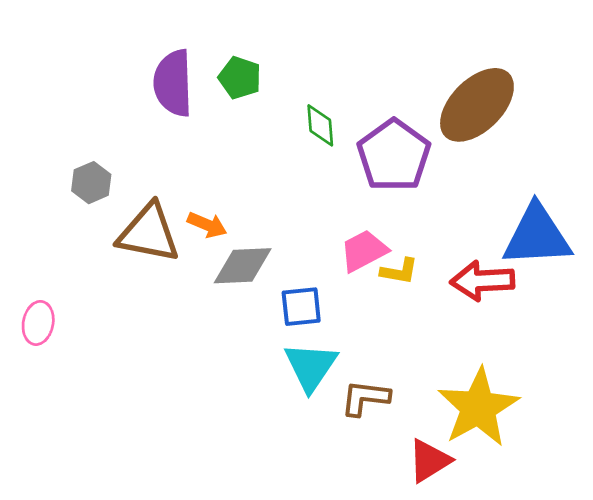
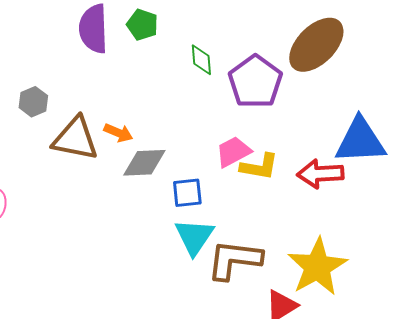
yellow L-shape: (399, 271) -> (259, 167), size x1.4
brown L-shape: (365, 398) -> (234, 260), size x1.5

